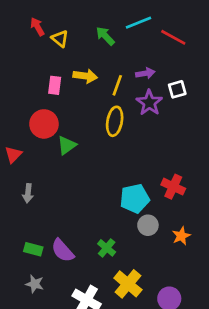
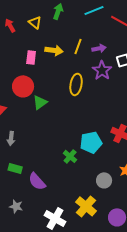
red arrow: (37, 27) -> (10, 25), moved
green arrow: (105, 36) -> (58, 11), moved, turned 63
yellow line: (117, 85) -> (78, 46), moved
gray circle: (148, 225) -> (104, 180), moved
green cross: (107, 248) -> (70, 156), moved
green rectangle: (33, 249) -> (15, 168), moved

